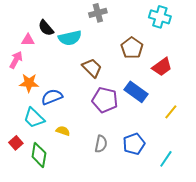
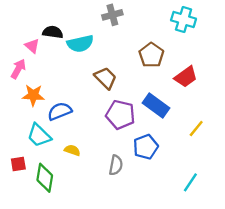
black semicircle: (46, 28) -> (53, 32), turned 138
pink triangle: (28, 40) -> (32, 46), turned 40
red square: (16, 143) -> (18, 164), turned 32
blue pentagon: (134, 144) -> (146, 147), moved

